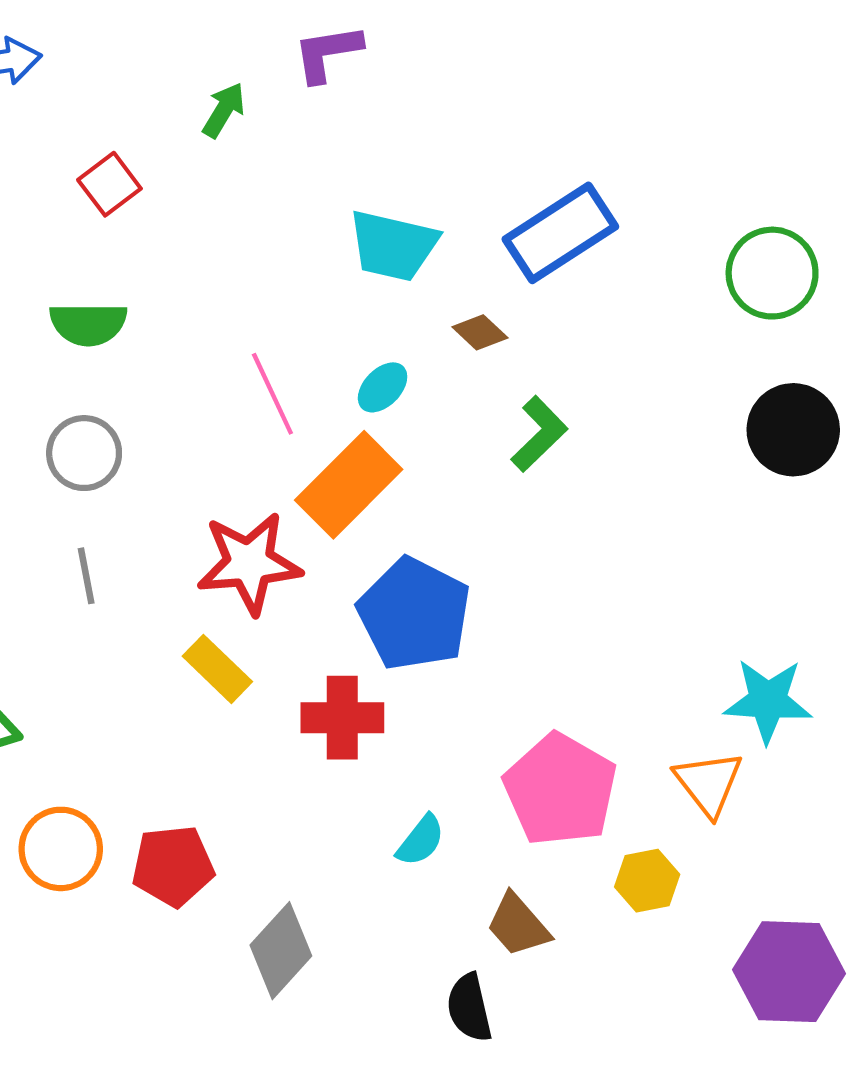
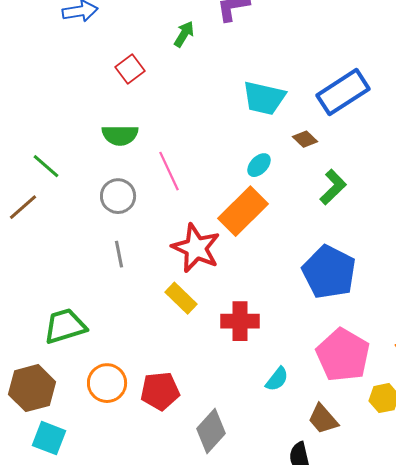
pink line: (272, 394) -> (169, 171), moved
red star: (249, 563) -> (196, 248), turned 30
blue pentagon: (414, 614) -> (329, 272), moved

